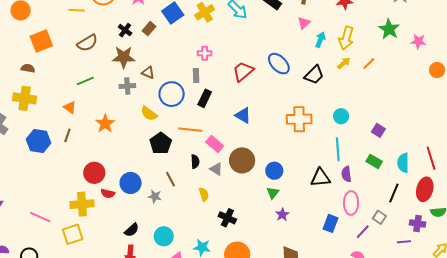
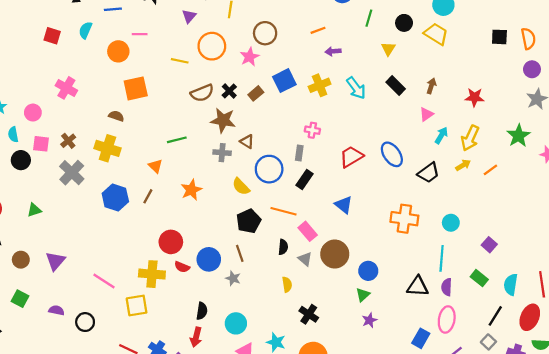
brown semicircle: (87, 43) -> (202, 93), moved
brown line: (170, 179) -> (240, 253), moved
gray square: (379, 217) -> (488, 342), moved
black semicircle: (132, 230) -> (202, 311), turned -49

